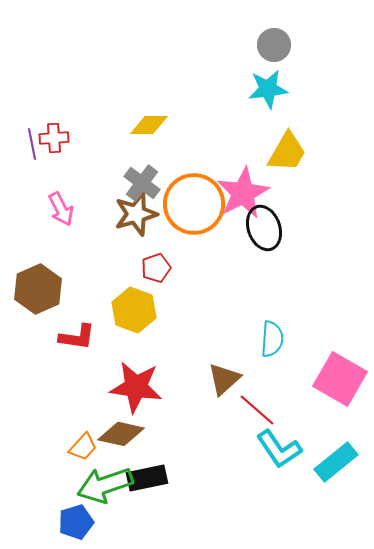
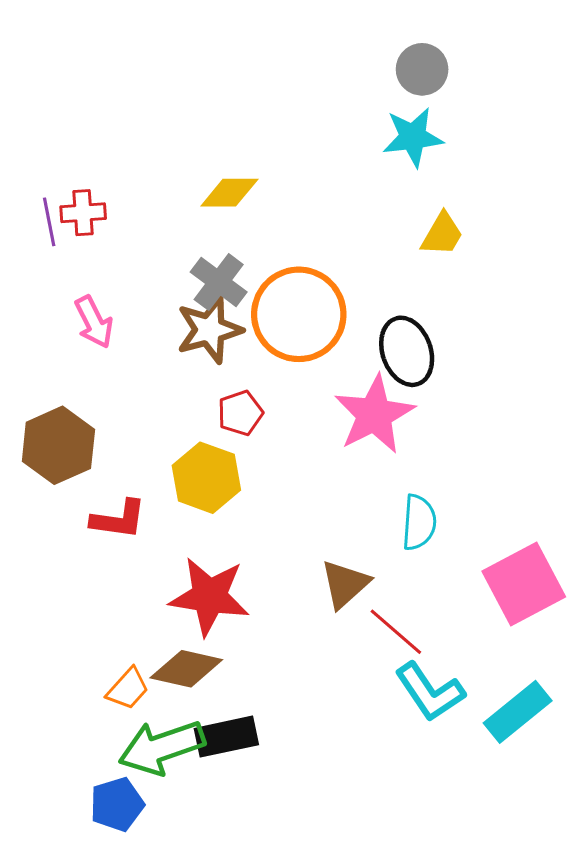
yellow trapezoid: (287, 152) -> (442, 234), size x0.7
pink star: (243, 193) -> (374, 415), moved
pink square: (340, 379) -> (524, 584), turned 32

